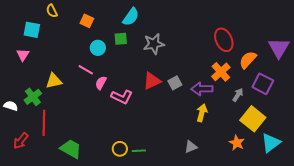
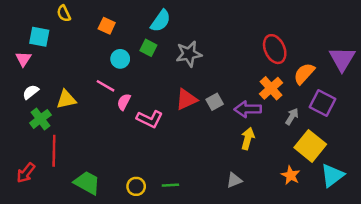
green square: (121, 39) -> (148, 48), turned 32
pink triangle: (23, 55) -> (23, 59), moved
white semicircle: (11, 106) -> (31, 92), moved, turned -56
yellow circle: (120, 149) -> (136, 186), moved

